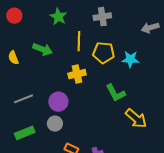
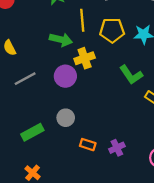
green arrow: (43, 49) -> (61, 40), moved
gray line: (23, 99) -> (25, 79), moved
purple circle: (58, 102) -> (65, 76), moved

